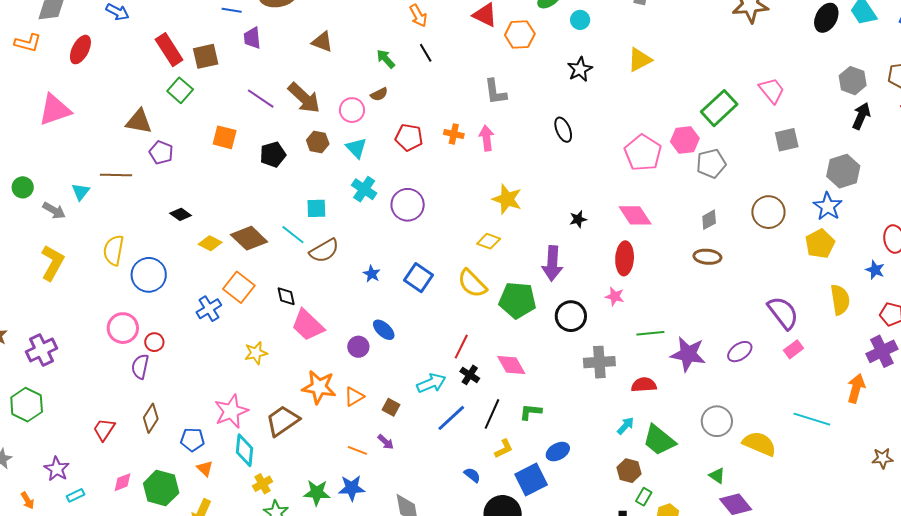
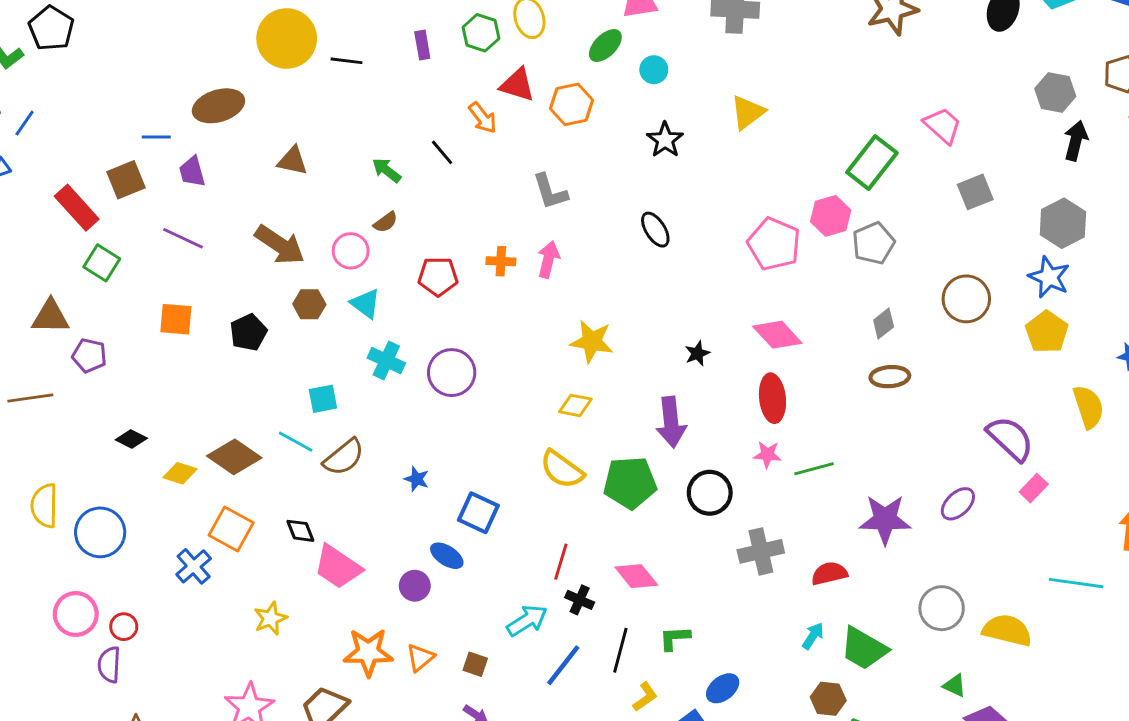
orange arrow: (418, 16) -> (483, 118), moved
brown square: (206, 56) -> (126, 180), moved
purple line: (261, 99) -> (183, 238), moved
pink arrow: (487, 138) -> (548, 259), turned 30
blue square: (418, 278) -> (478, 513), moved
green line: (650, 333) -> (814, 469), moved

